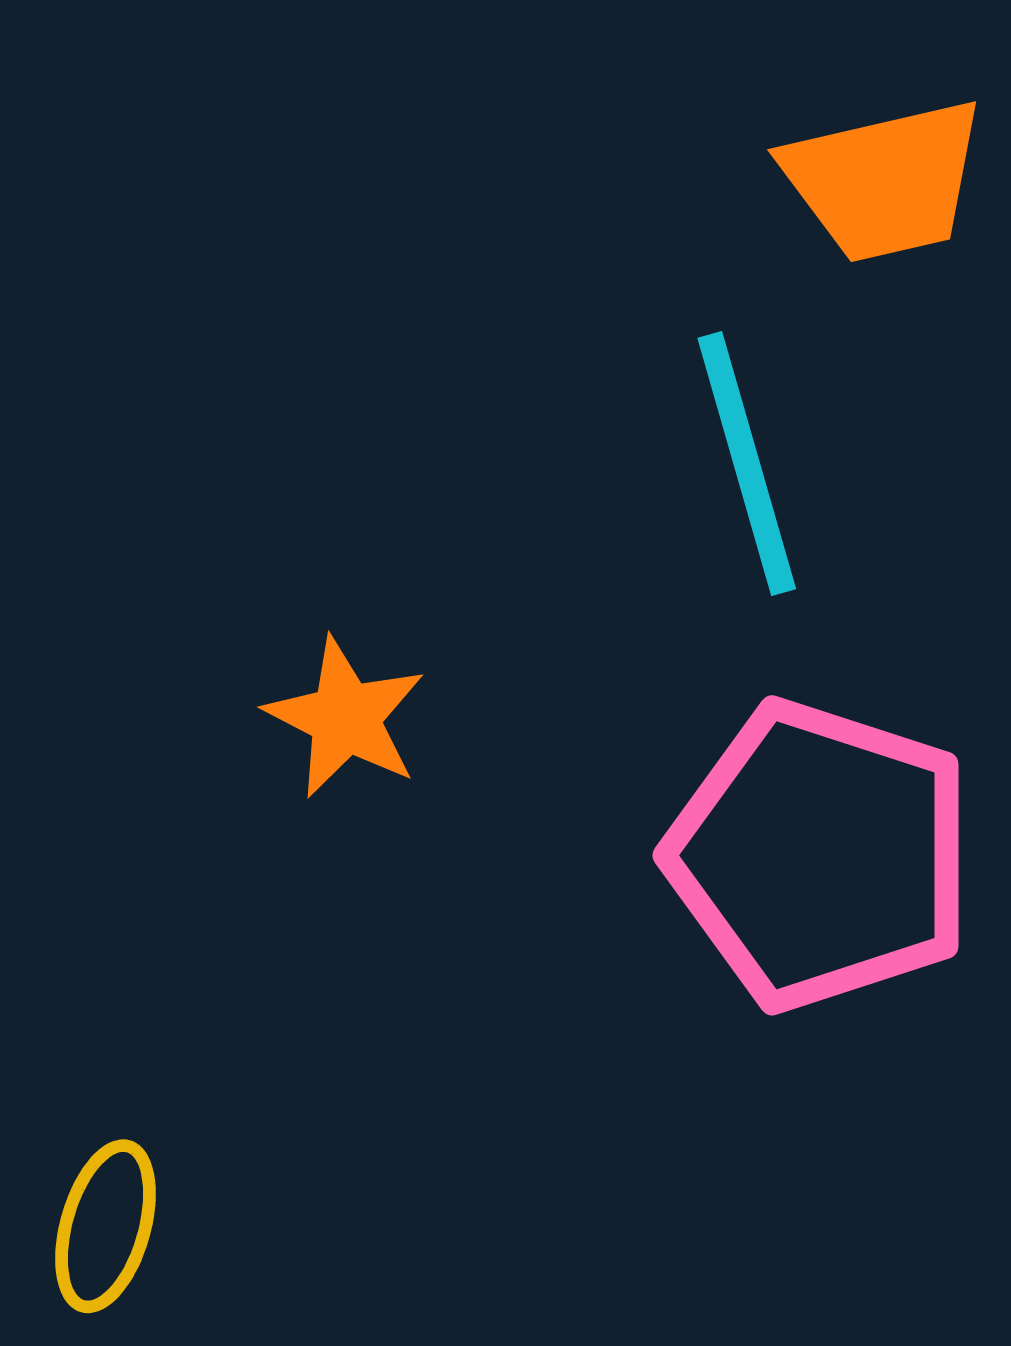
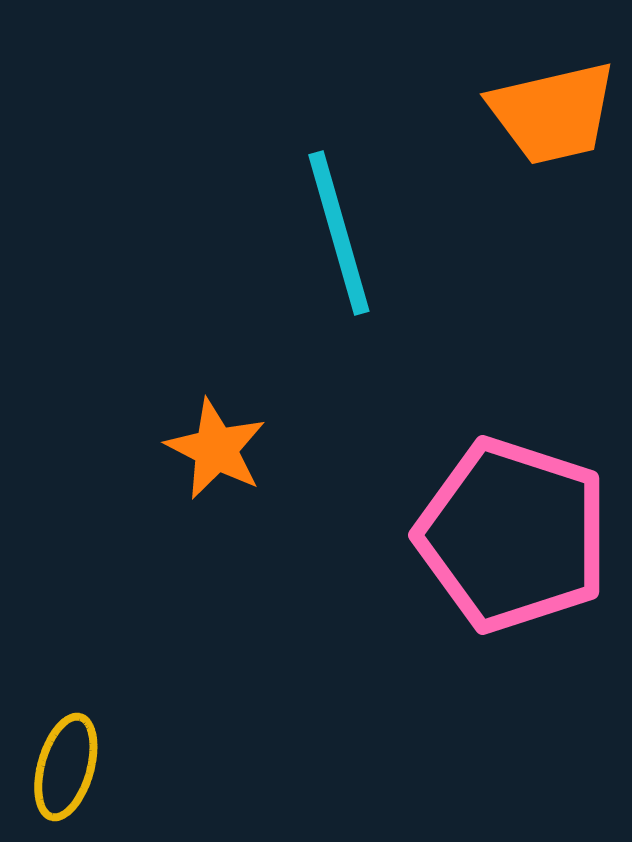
cyan line: (747, 464) -> (339, 233), moved

